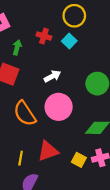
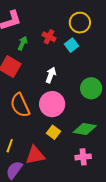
white arrow: (52, 76) -> (51, 75), turned -49
red triangle: (48, 151) -> (35, 155), moved
yellow square: (79, 160) -> (54, 132), moved

